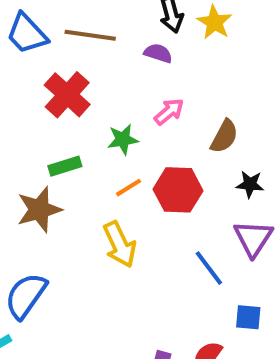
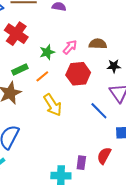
pink arrow: (169, 112) -> (70, 47), moved
brown semicircle: (224, 136) -> (98, 44), turned -108
orange line: (129, 188) -> (42, 76), moved

